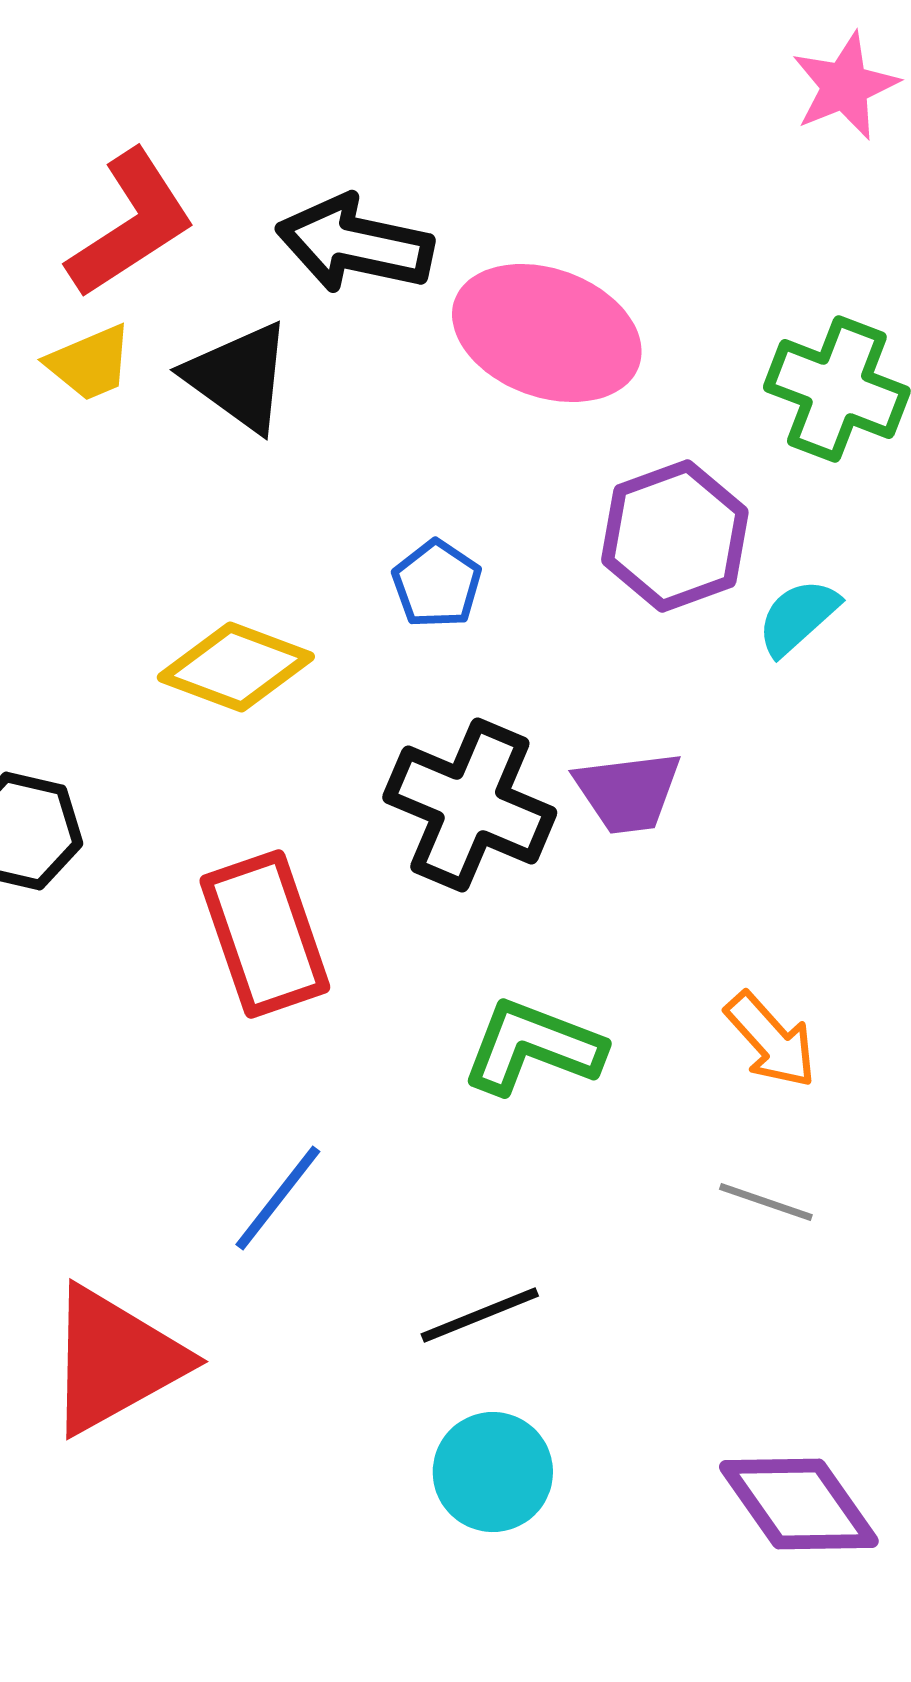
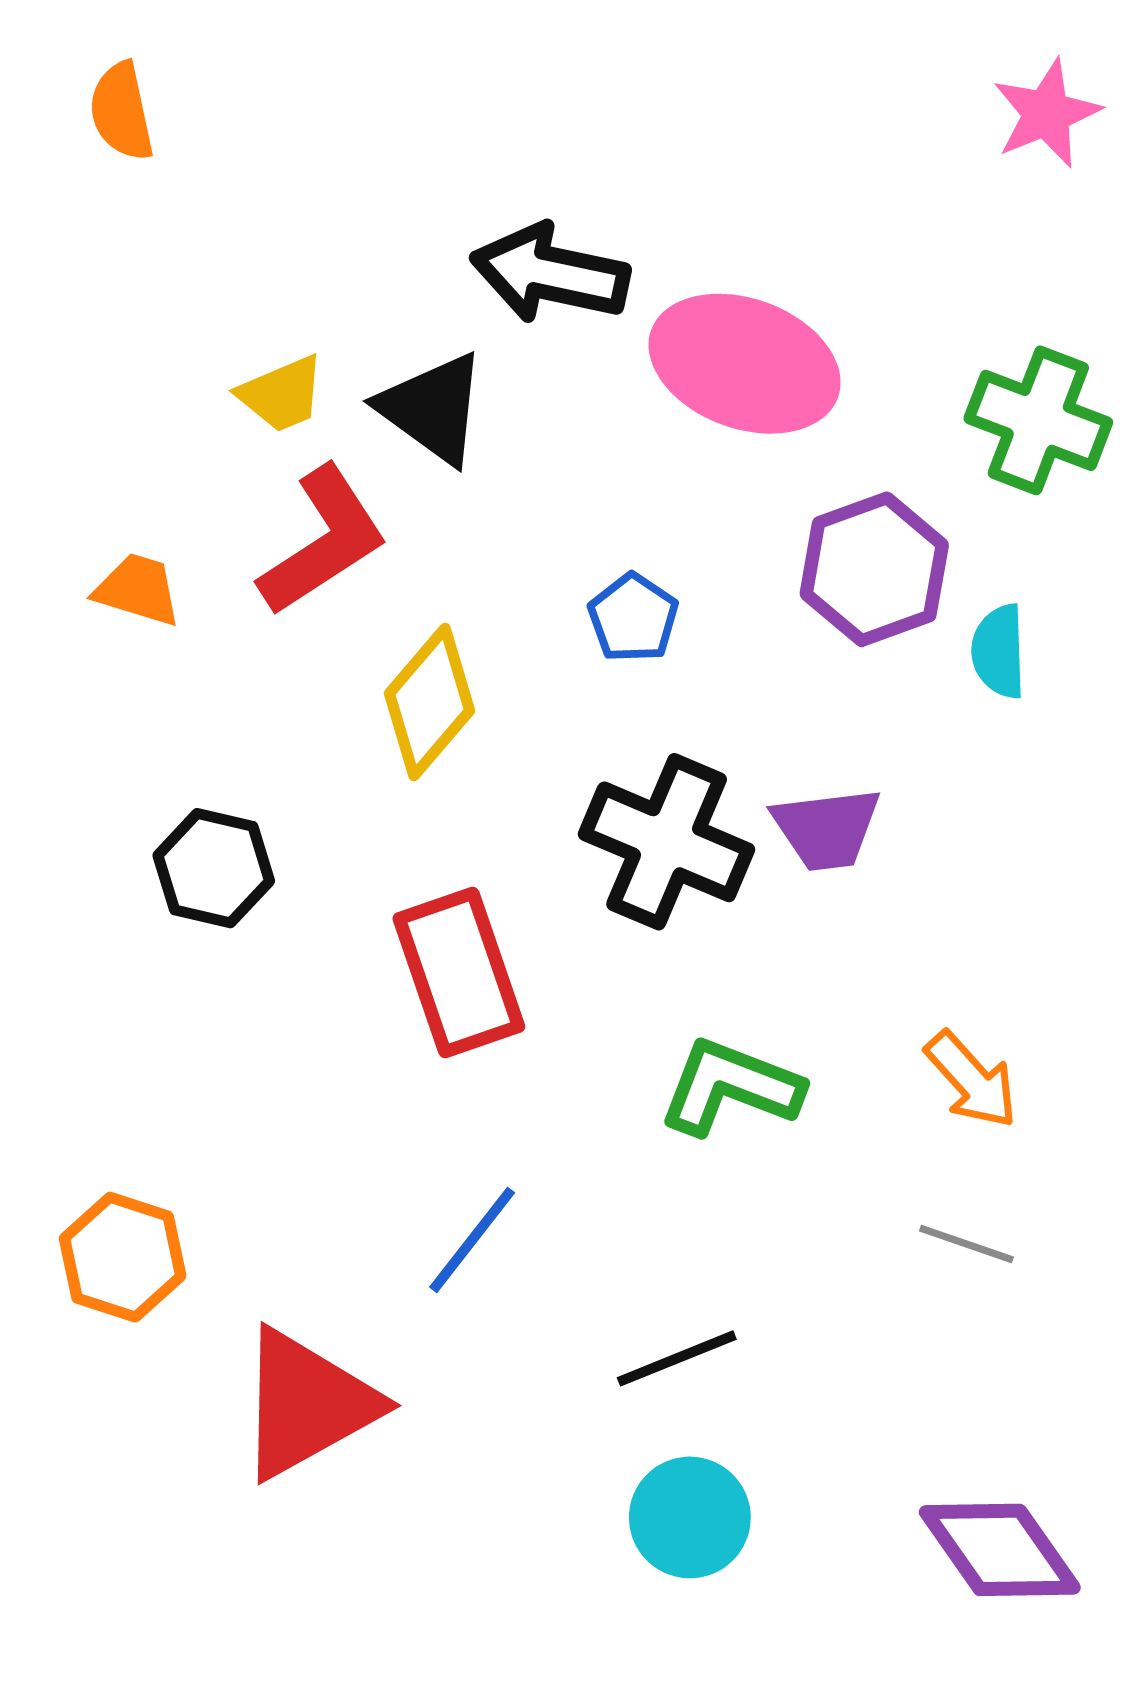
red L-shape: (131, 224) -> (323, 541), moved
cyan semicircle: (798, 617) -> (999, 651), turned -50
yellow diamond: (236, 667) -> (430, 702), turned -70

